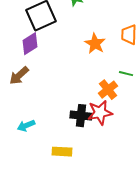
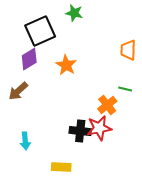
orange star: (95, 44) -> (66, 65), moved
cyan arrow: (26, 126) -> (25, 141), turned -72

